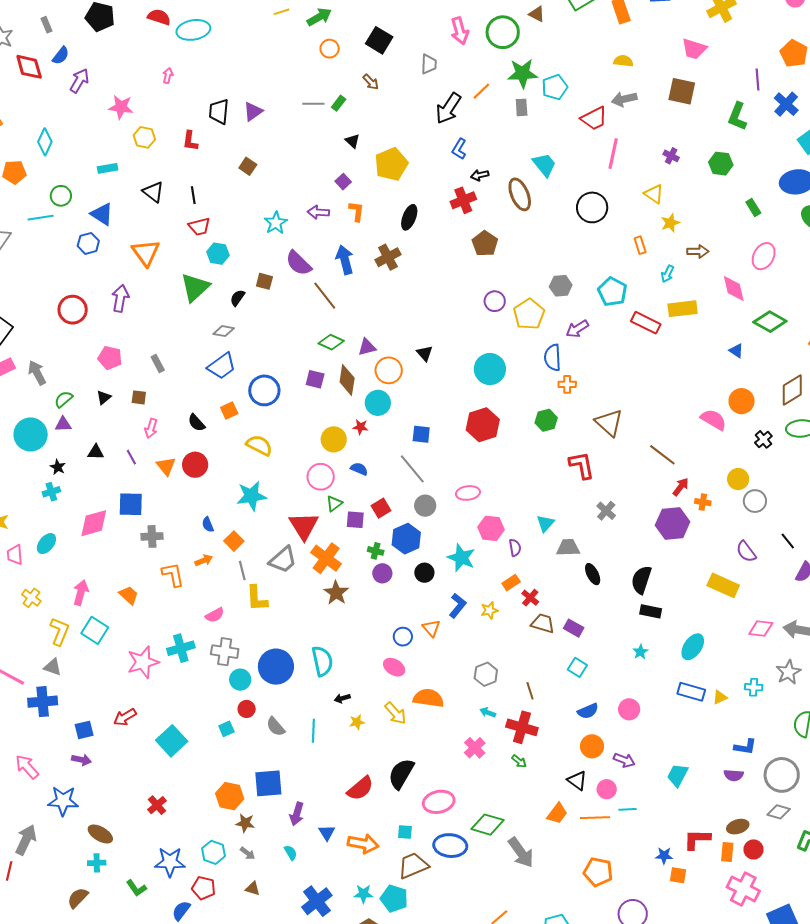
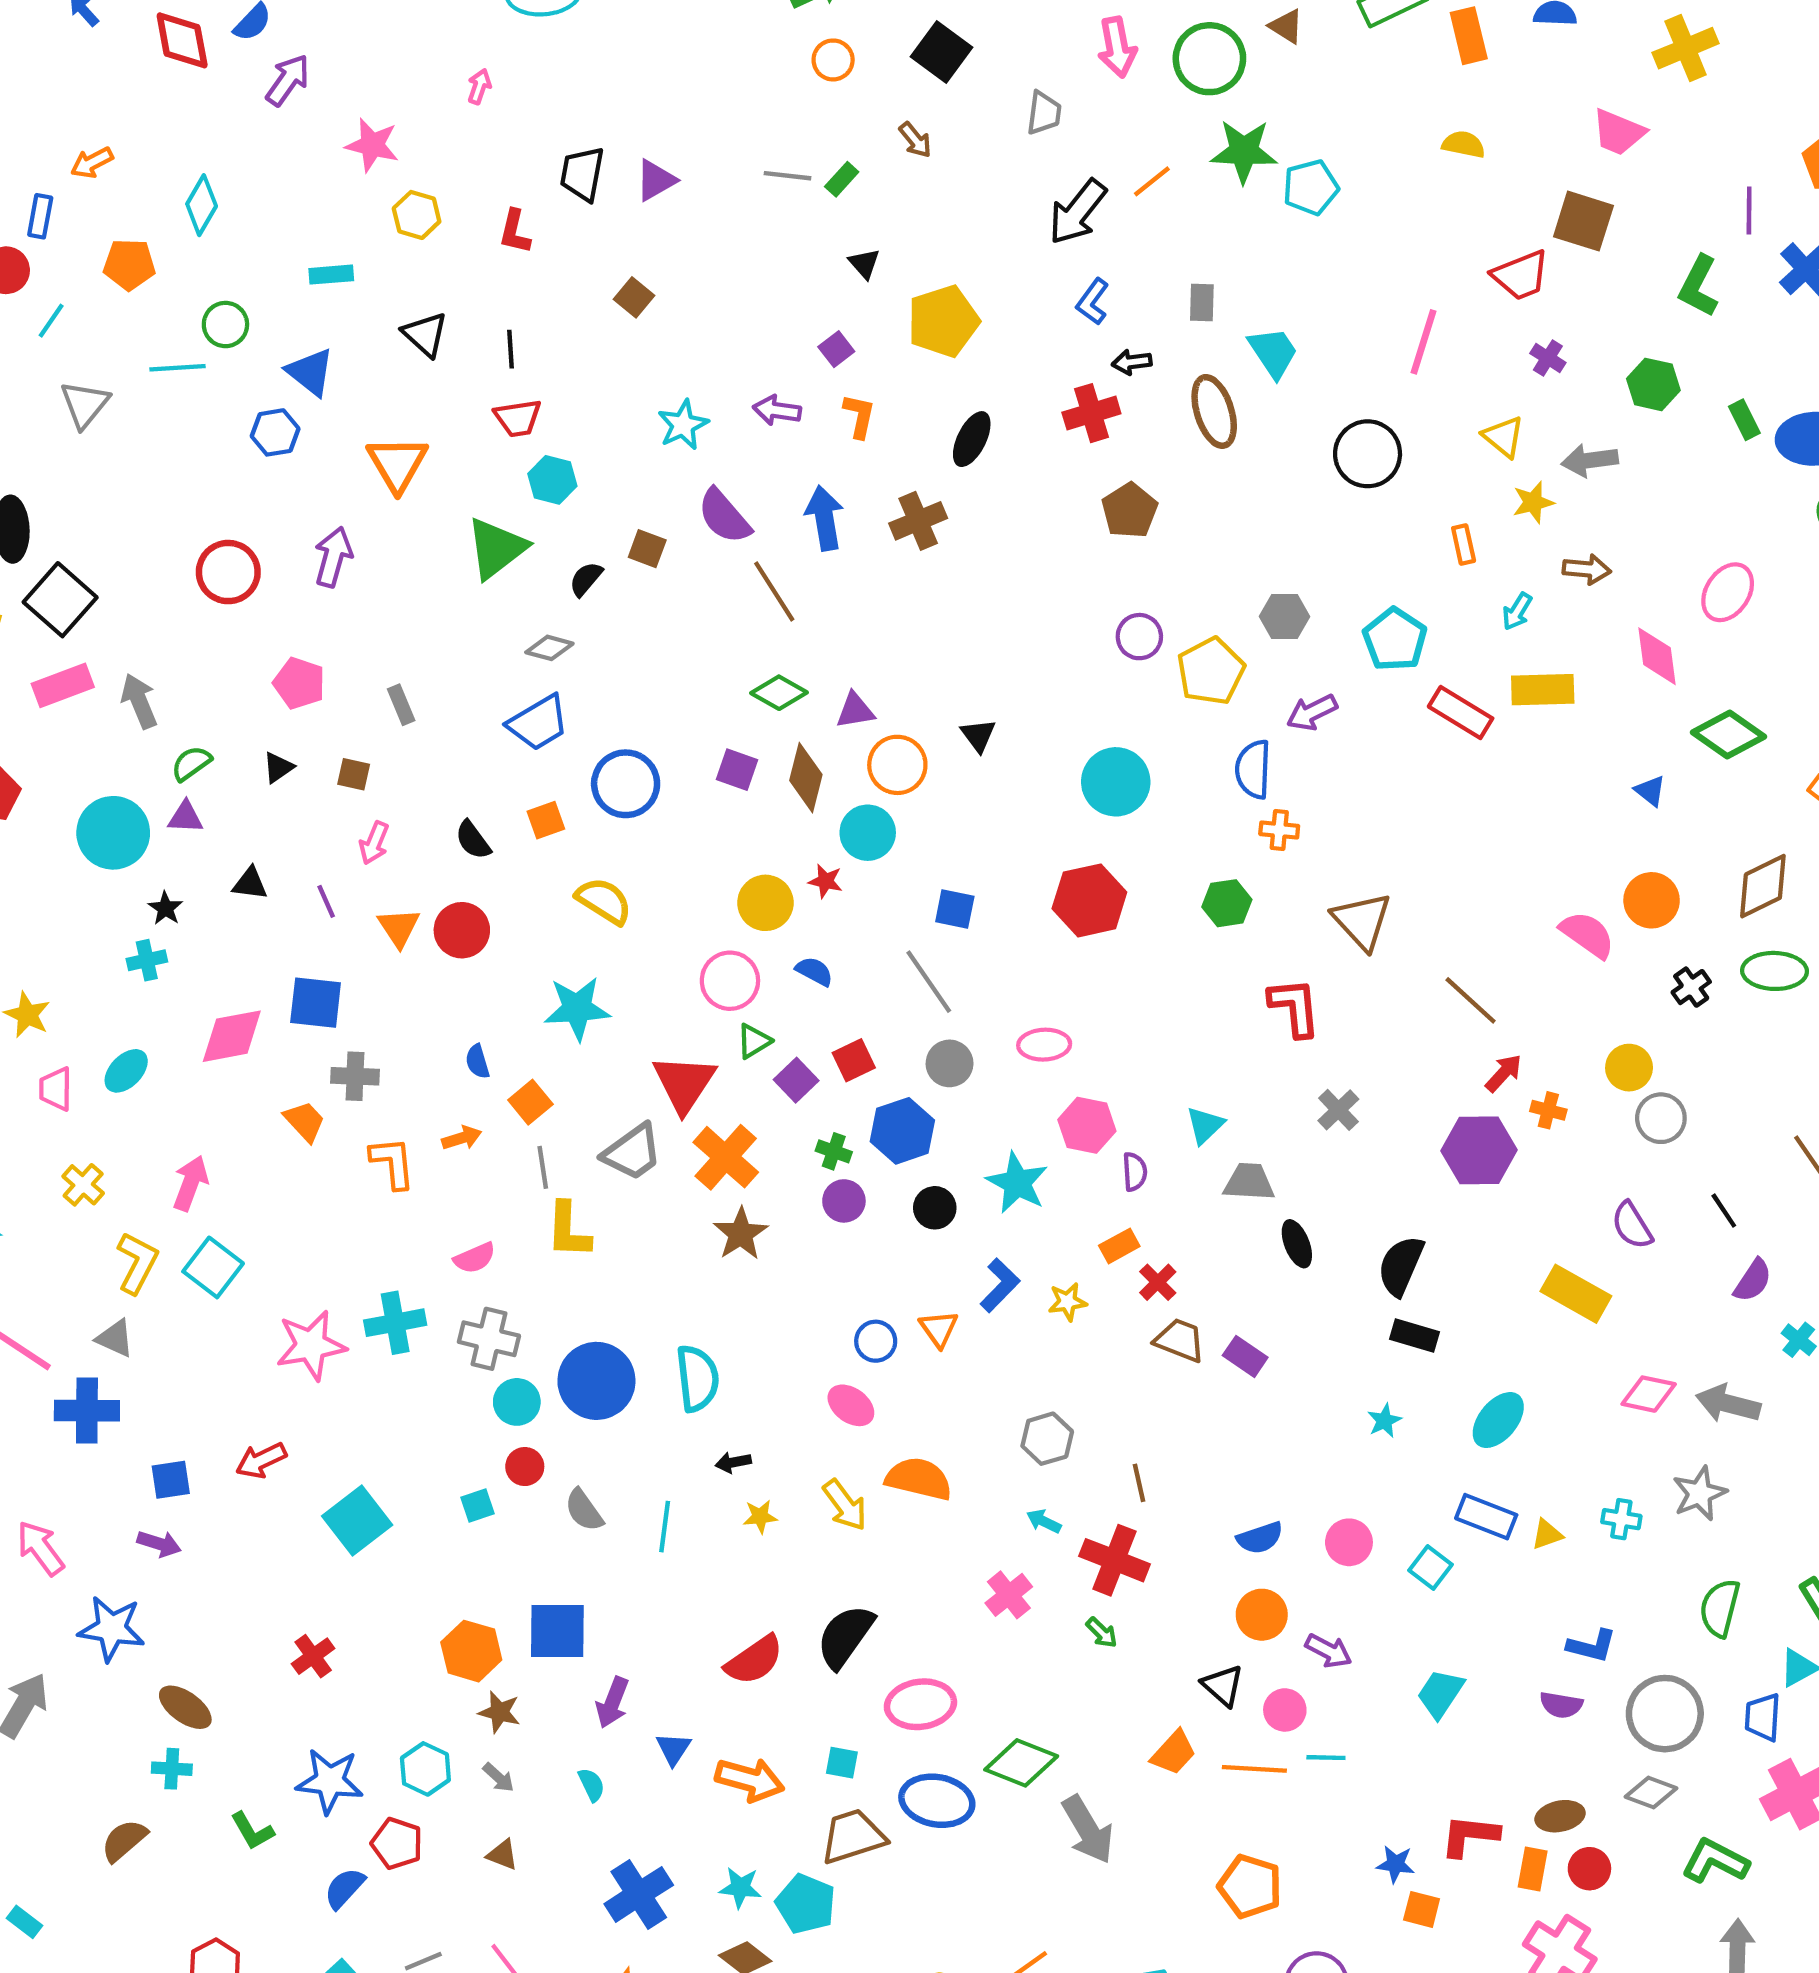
gray arrow: (624, 99) -> (1590, 460), moved
gray rectangle: (522, 107) -> (1202, 302), moved
red trapezoid: (594, 118) -> (1521, 275), moved
green rectangle: (753, 207) -> (1744, 420), moved
purple square: (355, 520) -> (796, 1080), turned 36
orange trapezoid: (129, 595) -> (305, 1121), moved
cyan square: (577, 667) -> (1431, 1567), moved

